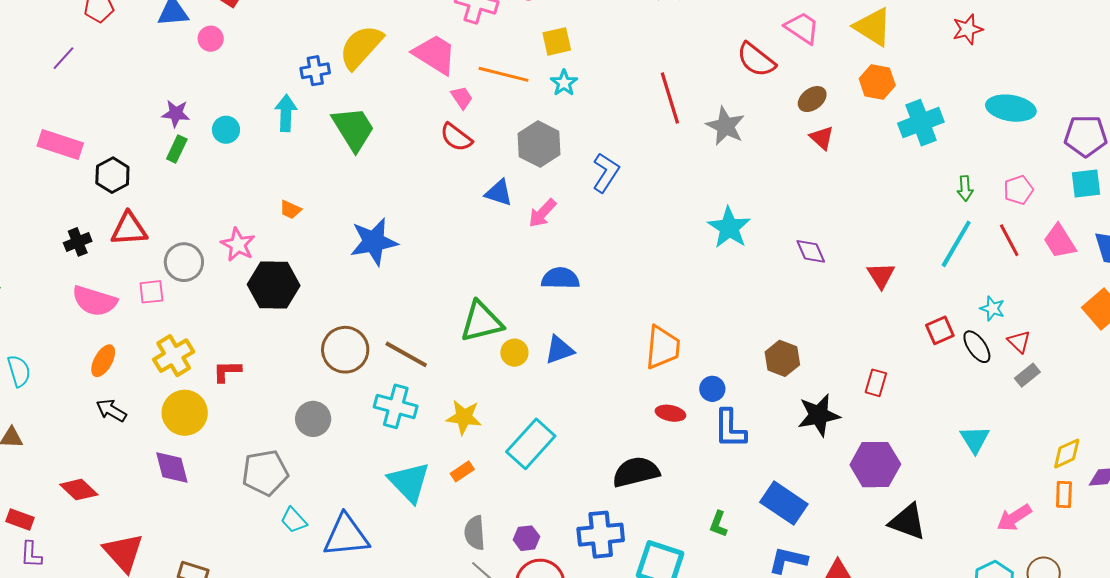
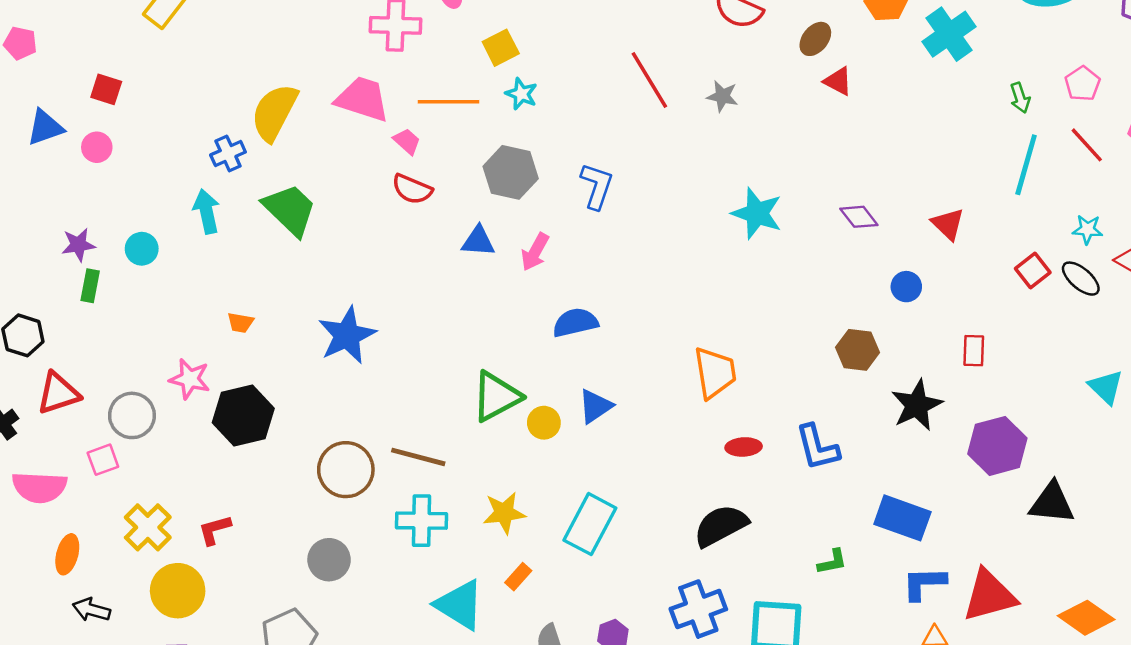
gray star: (725, 126) -> (722, 96), size x0.7
blue circle: (712, 389) -> (906, 287), moved
green L-shape: (718, 524) -> (832, 562), turned -108

